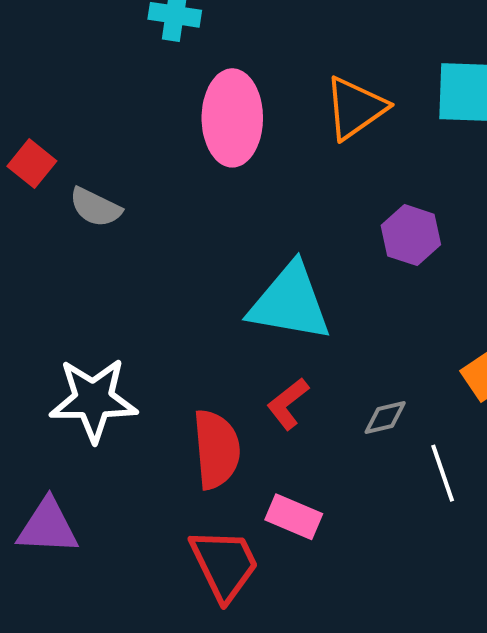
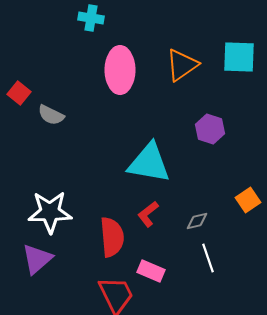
white line: (443, 473) -> (208, 258), moved
purple triangle: (48, 527) -> (37, 259), moved, turned -44

